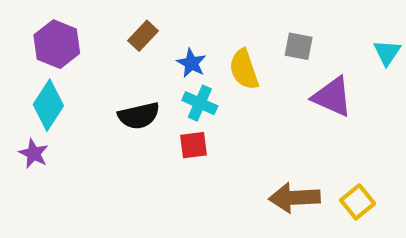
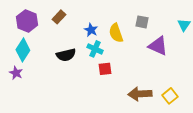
brown rectangle: (143, 36) -> (59, 17), moved
red square: (193, 145) -> (105, 69), moved

